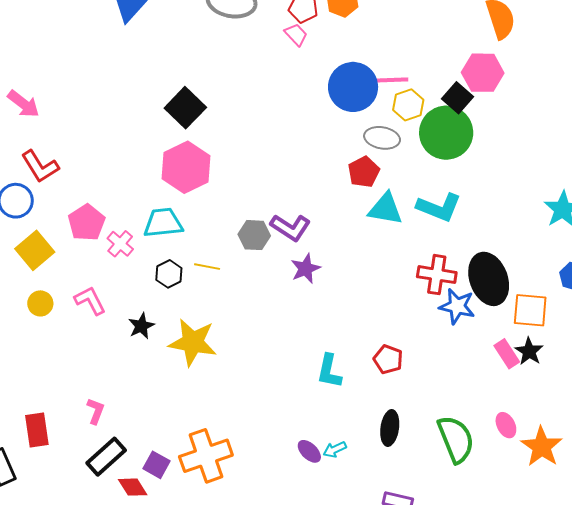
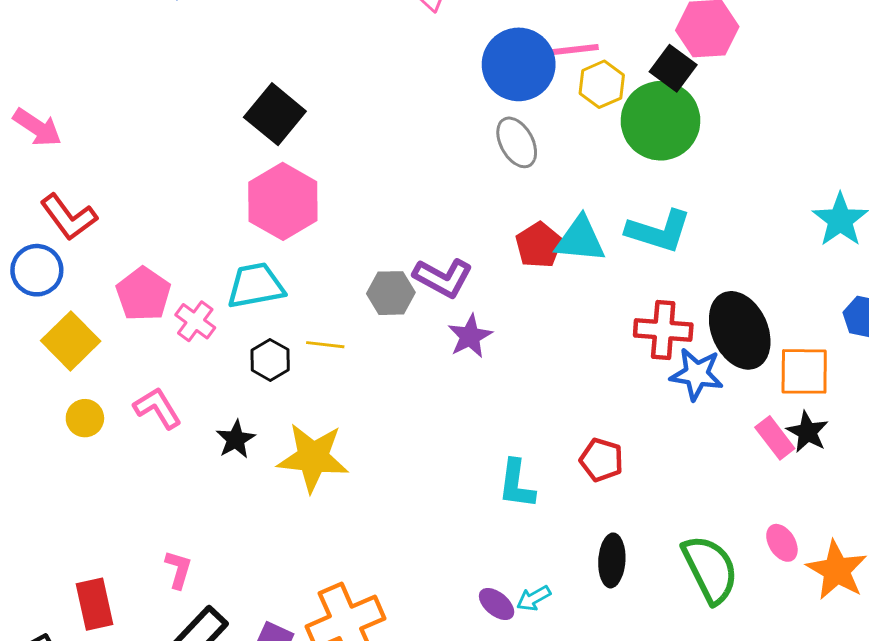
gray ellipse: (382, 138) -> (517, 142), moved, turned 56
red pentagon: (364, 172) -> (539, 245), moved

